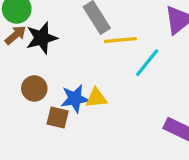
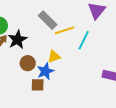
brown circle: (34, 88) -> (28, 63), moved
yellow triangle: (96, 98) -> (54, 57), moved

